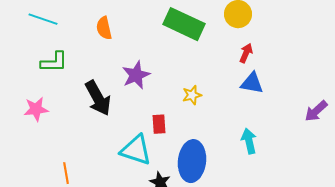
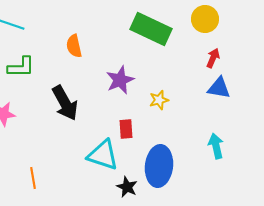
orange semicircle: (104, 28) -> (74, 46), moved
purple star: (136, 75) -> (120, 80), moved

